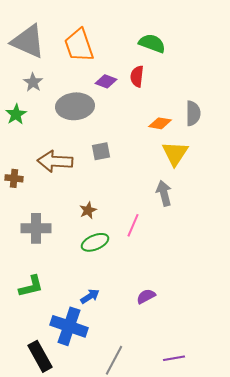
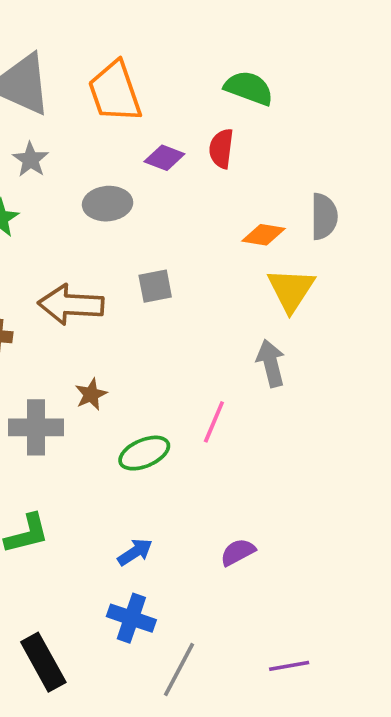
gray ellipse: (75, 106) -> (108, 204), size x0.7
brown star: (88, 210) -> (91, 394), moved
blue cross: (69, 326) -> (131, 618), moved, size x0.7

